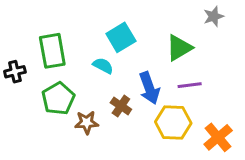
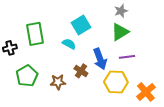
gray star: (214, 16) -> (121, 11), moved
green pentagon: (58, 99) -> (27, 76), moved

